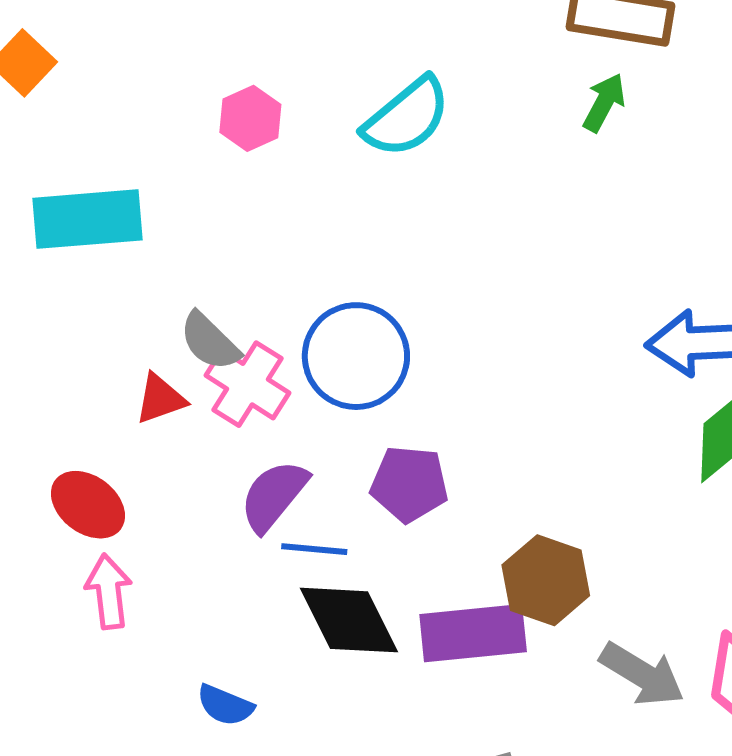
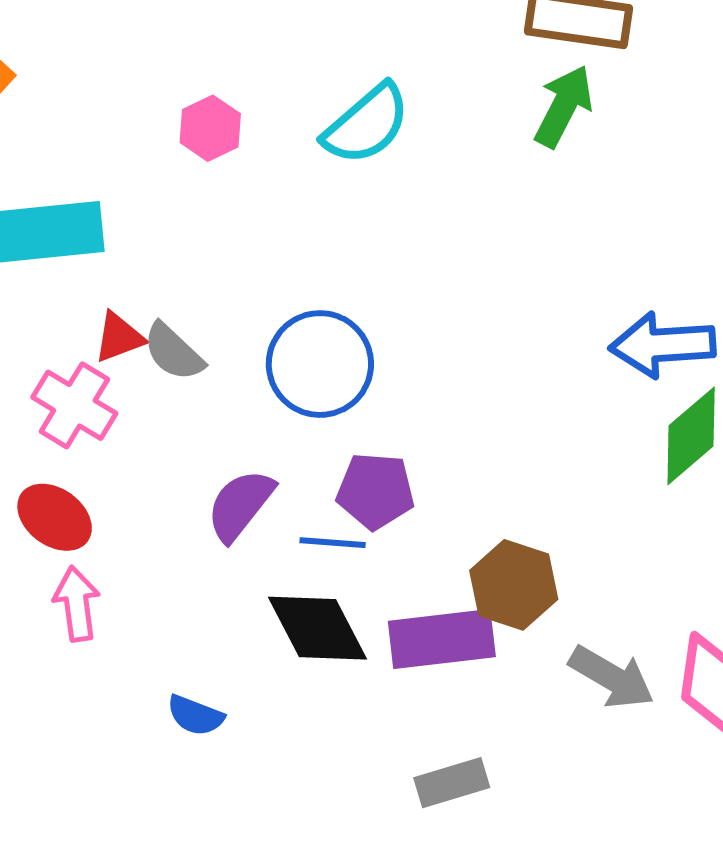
green arrow: (604, 103) -> (564, 106), size x1.4
pink cross: (248, 384) -> (74, 405), moved
red triangle: (160, 399) -> (119, 337), moved
blue line: (314, 549) -> (333, 543), moved

